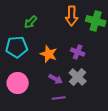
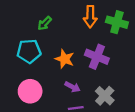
purple cross: (78, 52) -> (97, 57), size x1.5
gray cross: (78, 77) -> (105, 96), moved

